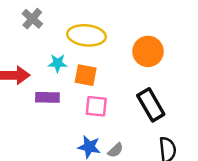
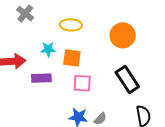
yellow ellipse: (86, 35) -> (71, 25), size x0.7

